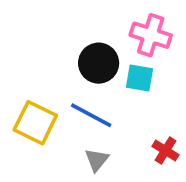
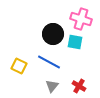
yellow square: (35, 123) -> (19, 66), size x0.7
red cross: (166, 151) -> (79, 86), moved

